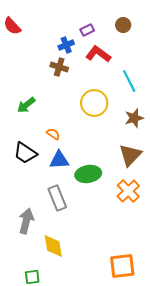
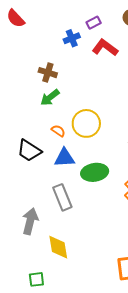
brown cross: (59, 67) -> (48, 73), moved
yellow circle: (94, 103) -> (86, 123), moved
green arrow: (26, 105) -> (50, 97), moved

